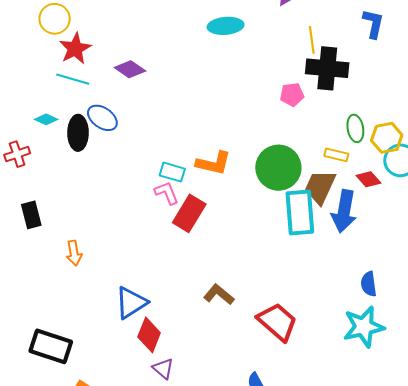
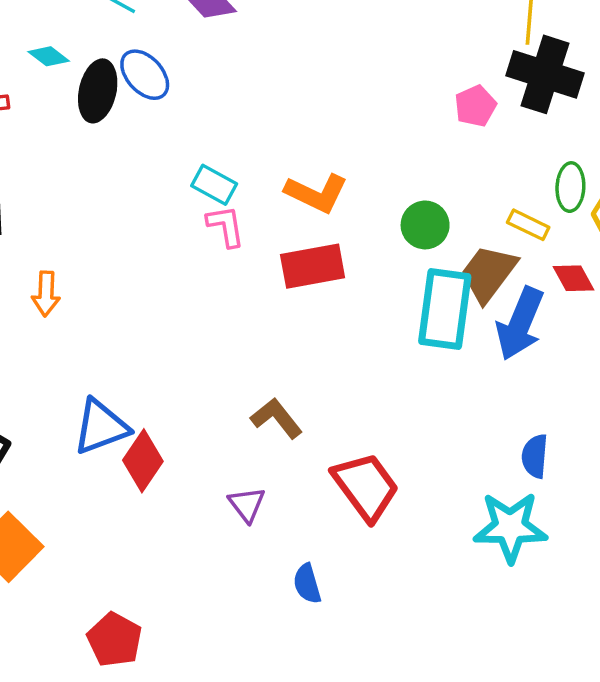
pink pentagon: (292, 95) -> (475, 106), turned -30
green circle: (278, 168) -> (425, 225), size x0.6
cyan rectangle: (172, 172) -> (214, 185), moved
red rectangle: (189, 213) -> (313, 266), moved, turned 36
blue triangle: (131, 303) -> (101, 427), moved
purple triangle: (163, 368) -> (247, 504), moved

